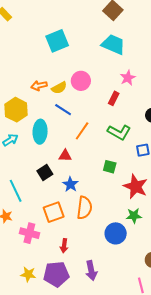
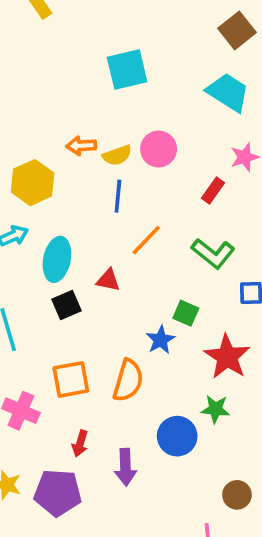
blue line: (63, 110) -> (118, 196), turned 54
cyan ellipse: (40, 132) -> (57, 259), moved
blue star: (70, 184) -> (161, 340), moved
purple arrow: (91, 271) -> (125, 467), moved

